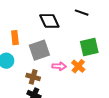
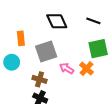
black line: (82, 13) -> (93, 21), moved
pink arrow: (59, 66) -> (67, 68), turned -152

